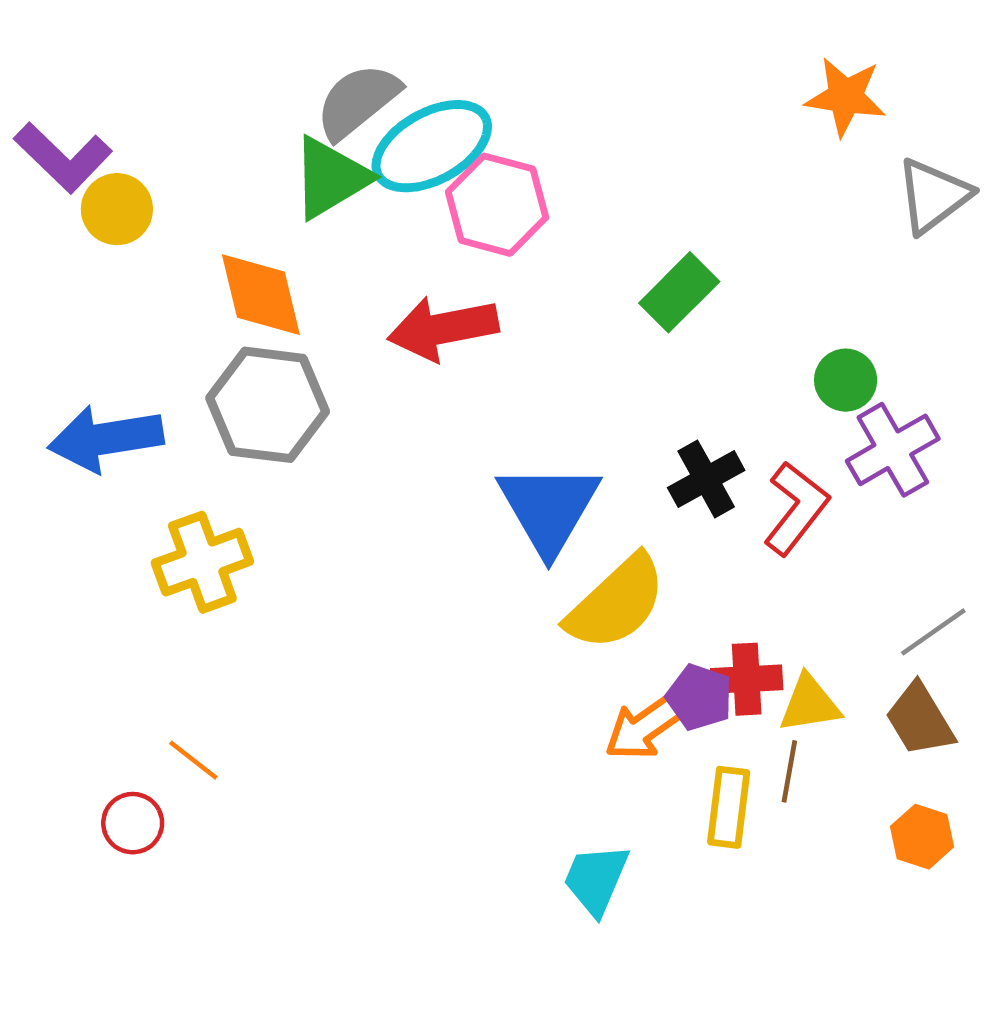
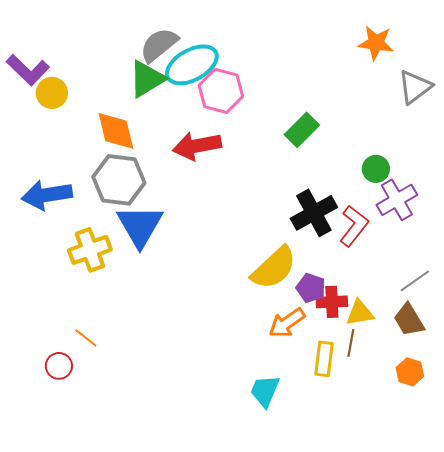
black cross: (706, 479) -> (314, 213), size x1.4
blue triangle: (549, 508) -> (140, 226), moved
purple pentagon: (699, 697) -> (311, 288), moved

